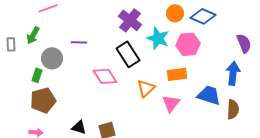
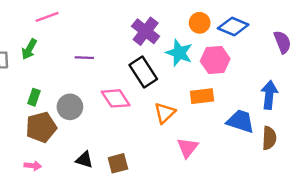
purple semicircle: (244, 43) -> (282, 42), moved
gray circle: (52, 58) -> (70, 107), moved
pink triangle: (171, 103) -> (188, 148), moved

